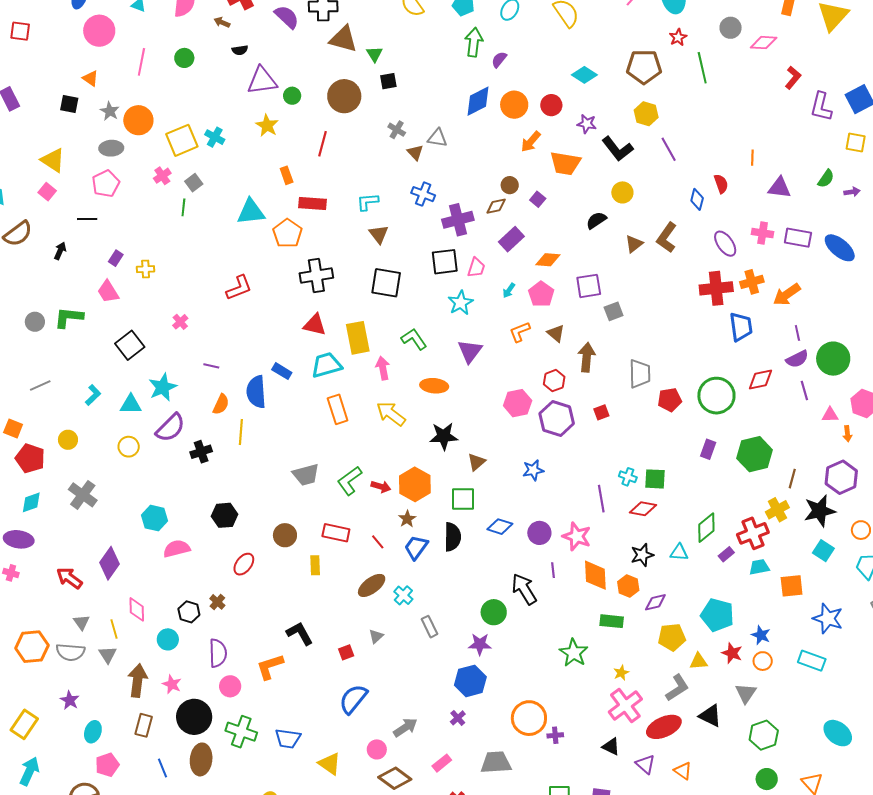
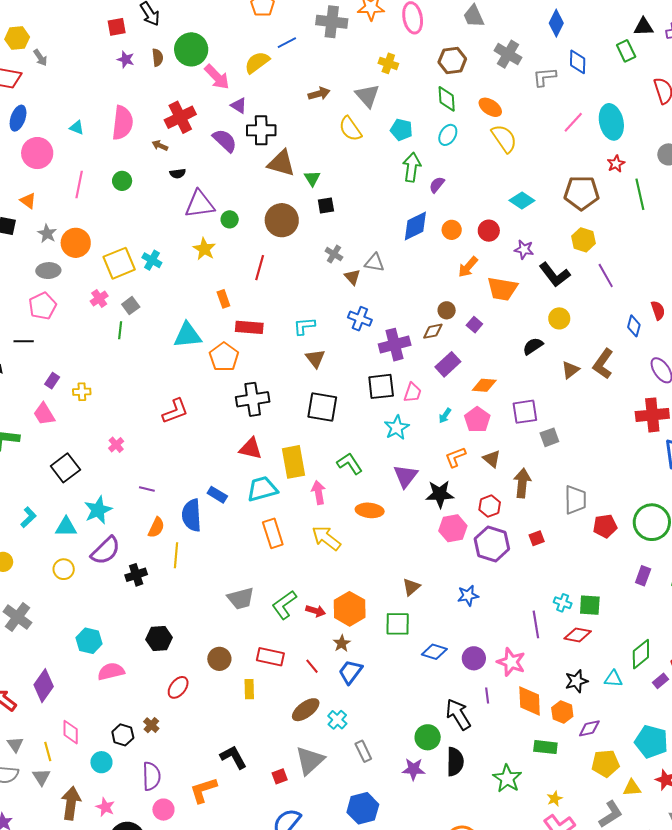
orange circle: (514, 105) -> (452, 230), size x0.7
black star: (444, 436) -> (440, 494), moved
black semicircle: (452, 537) -> (455, 762), moved
gray triangle: (376, 636) -> (310, 761), size x2.0
blue hexagon: (470, 681) -> (363, 808), moved

